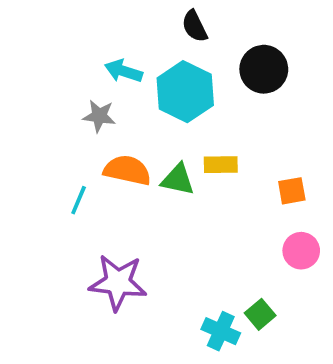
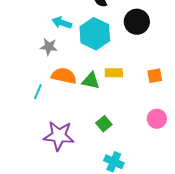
orange square: (292, 191) -> (155, 76), moved
green square: (260, 314) -> (104, 124), moved

